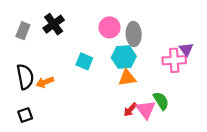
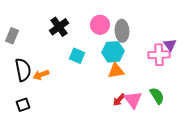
black cross: (54, 24) -> (59, 27), moved
gray rectangle: (23, 31) -> (12, 36), moved
green semicircle: (161, 101) -> (157, 96), moved

